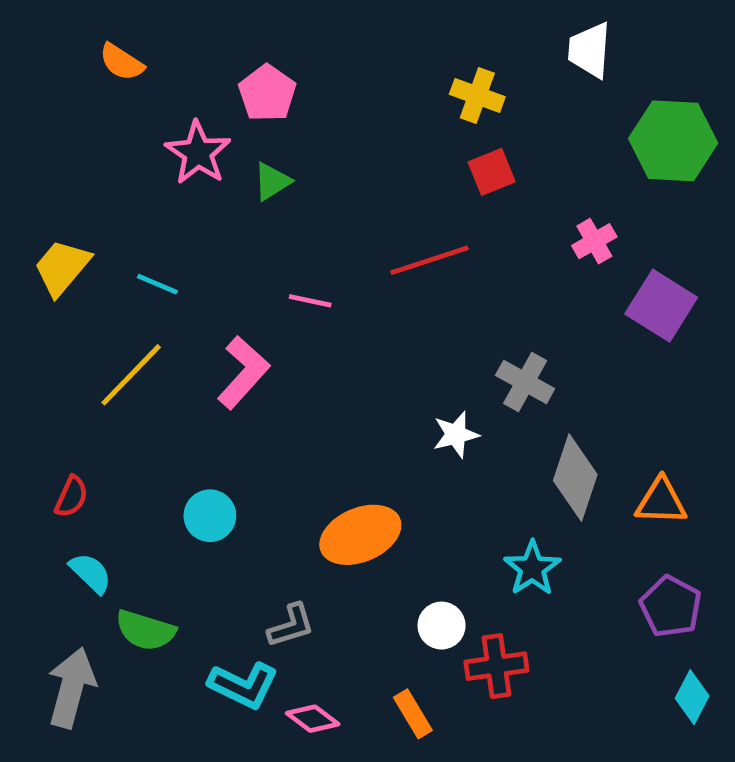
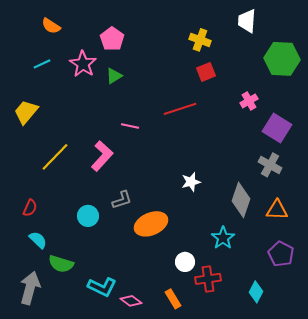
cyan line: (157, 284) -> (42, 64), moved, turned -48
gray cross: (525, 382) -> (270, 165), moved
gray L-shape: (291, 626) -> (122, 200), moved
cyan diamond: (692, 697) -> (256, 292), moved

